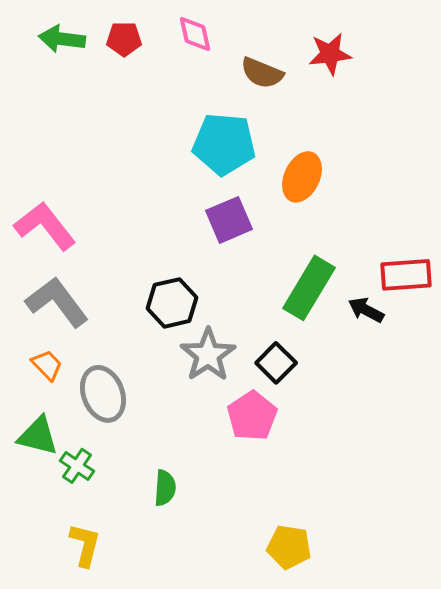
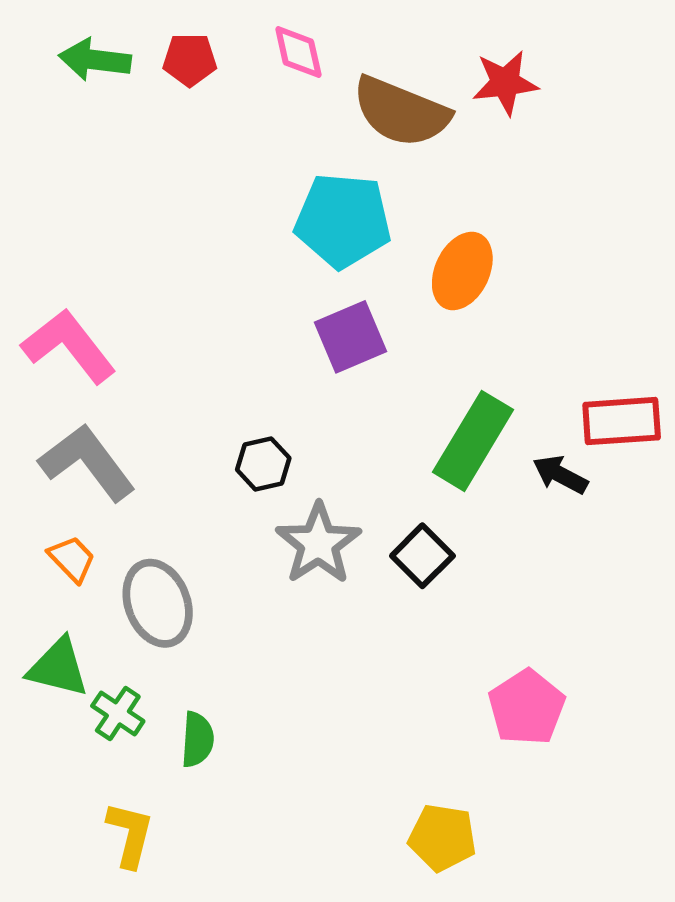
brown semicircle: (262, 73) -> (401, 112), size x1.5
black hexagon: (172, 303) -> (263, 464), size x0.7
pink pentagon: (252, 416) -> (527, 707), moved
green semicircle: (165, 488) -> (197, 740), moved

